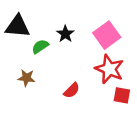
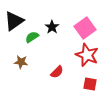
black triangle: (18, 26) -> (14, 21), turned -40
red square: (122, 95) -> (90, 84), moved

